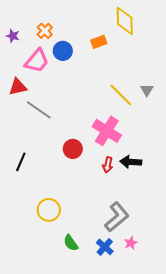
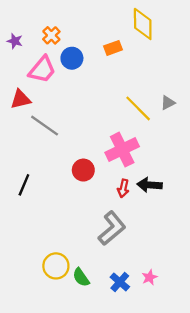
gray triangle: (147, 90) -> (168, 103), turned 32
pink cross: (107, 131) -> (122, 150), turned 32
yellow circle: (49, 210) -> (56, 266), moved
gray L-shape: (117, 217) -> (112, 228), moved

